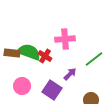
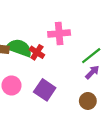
purple arrow: (70, 74) -> (92, 72), moved

